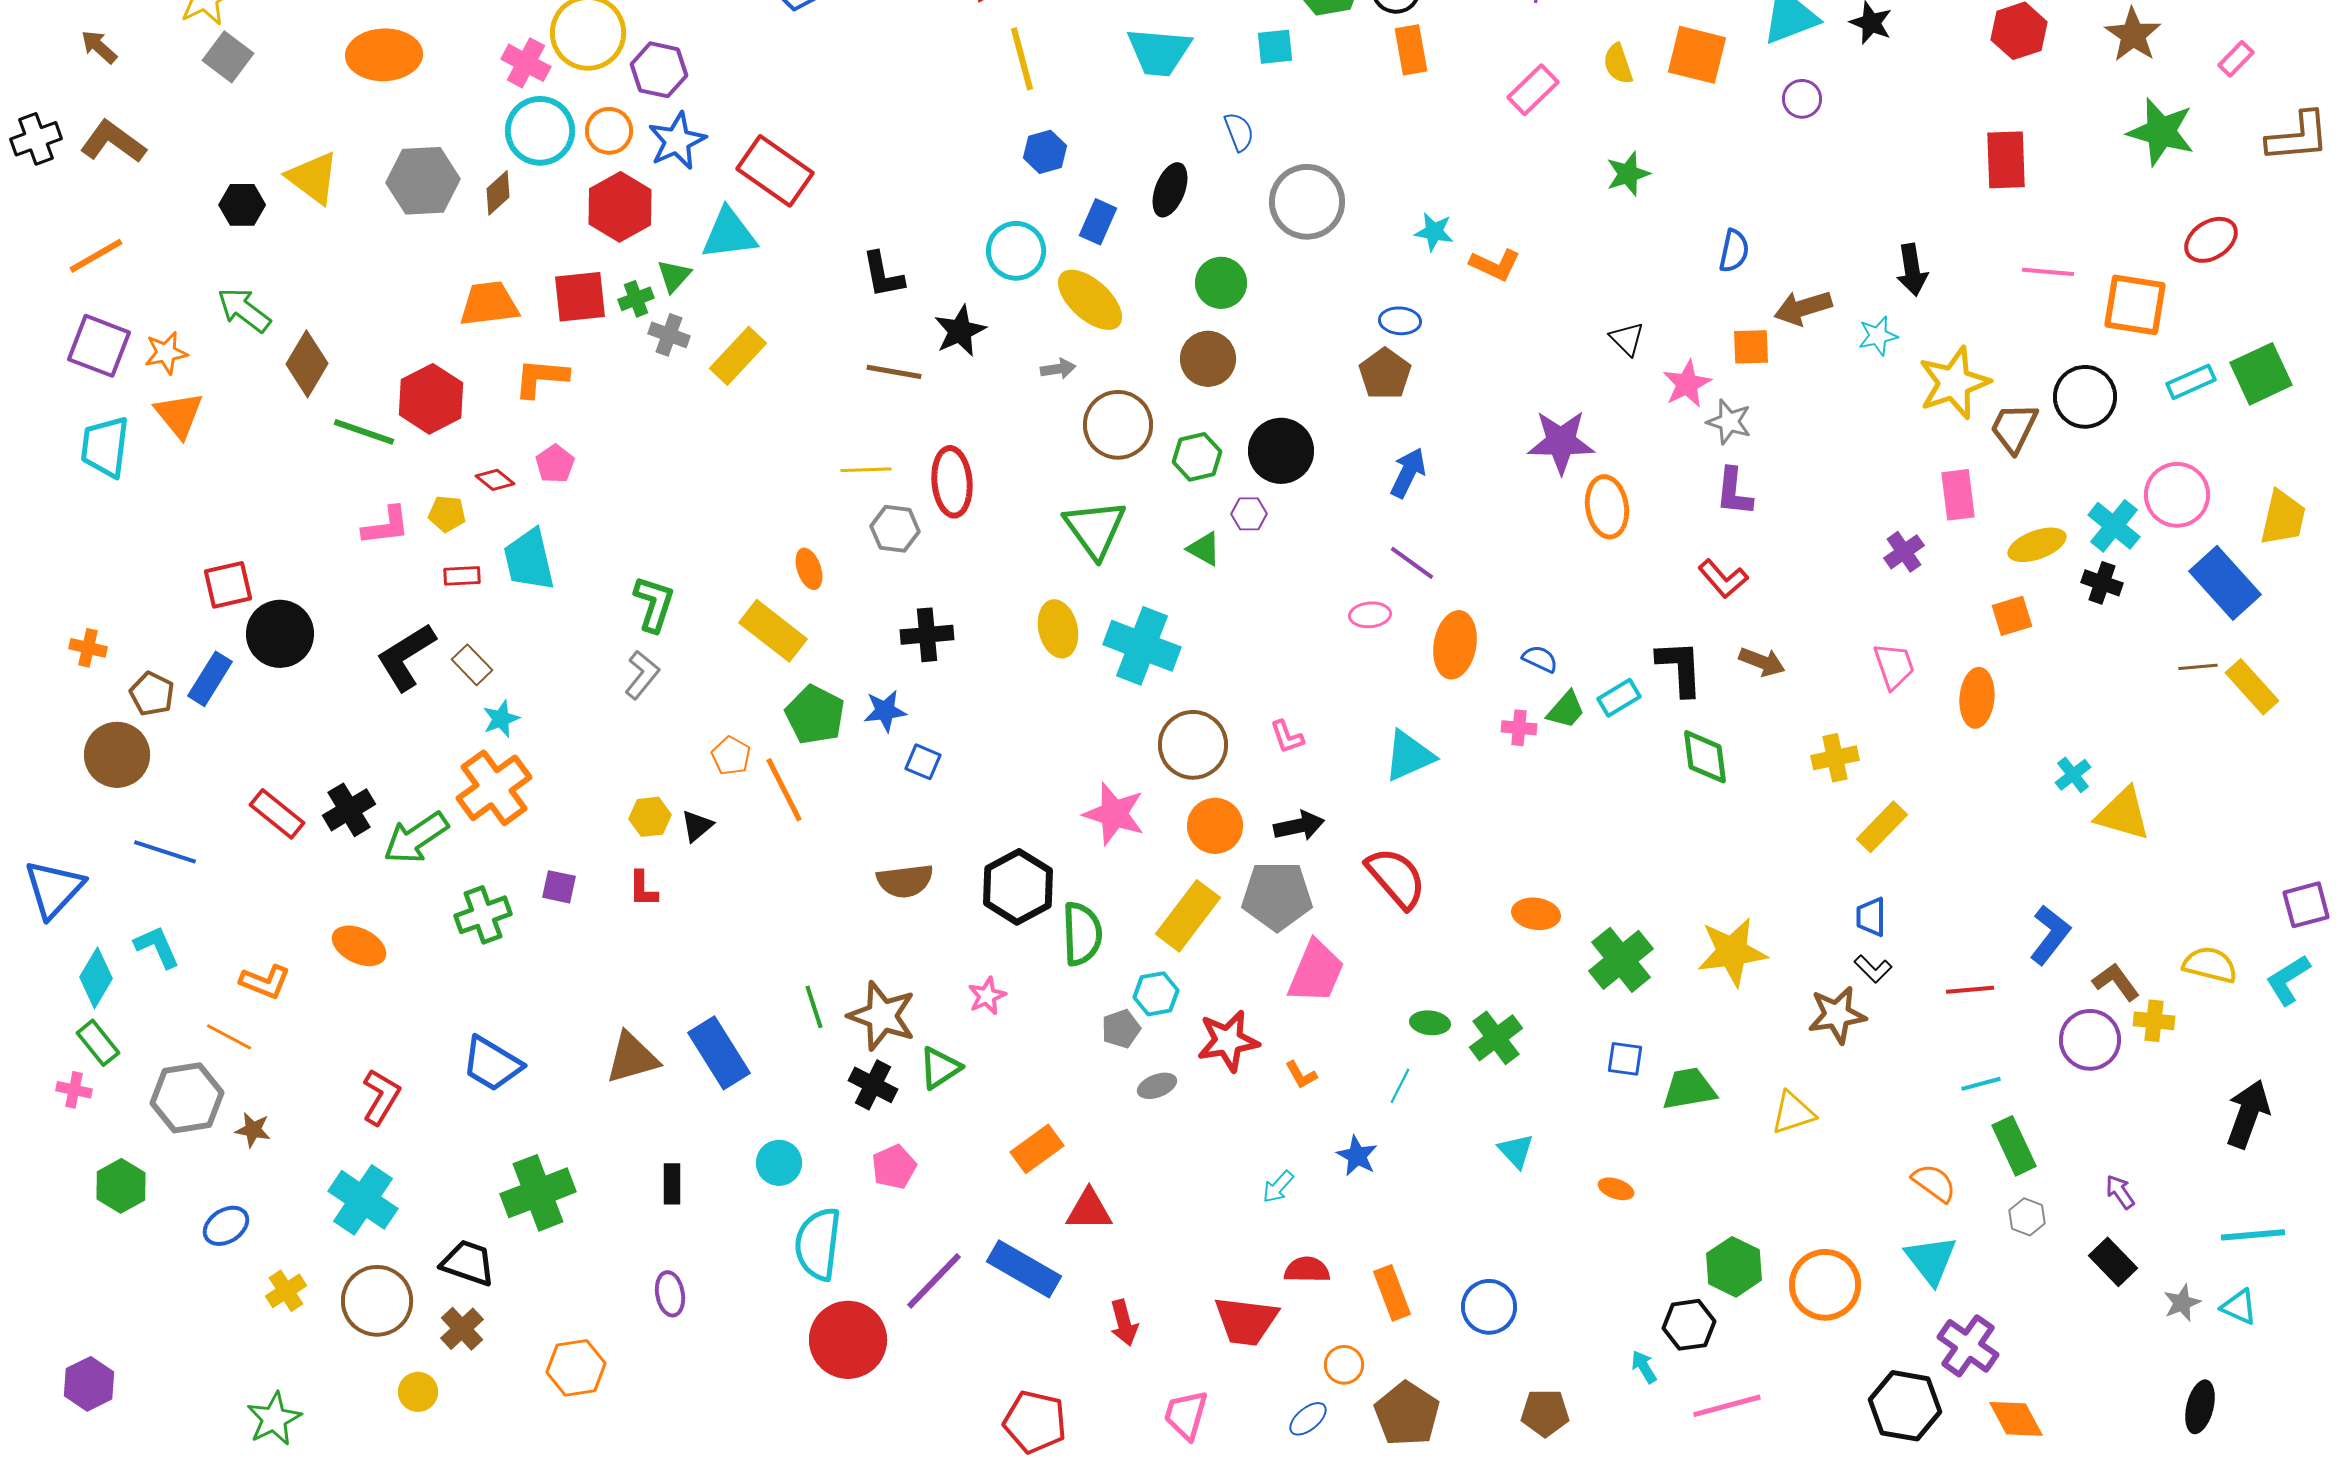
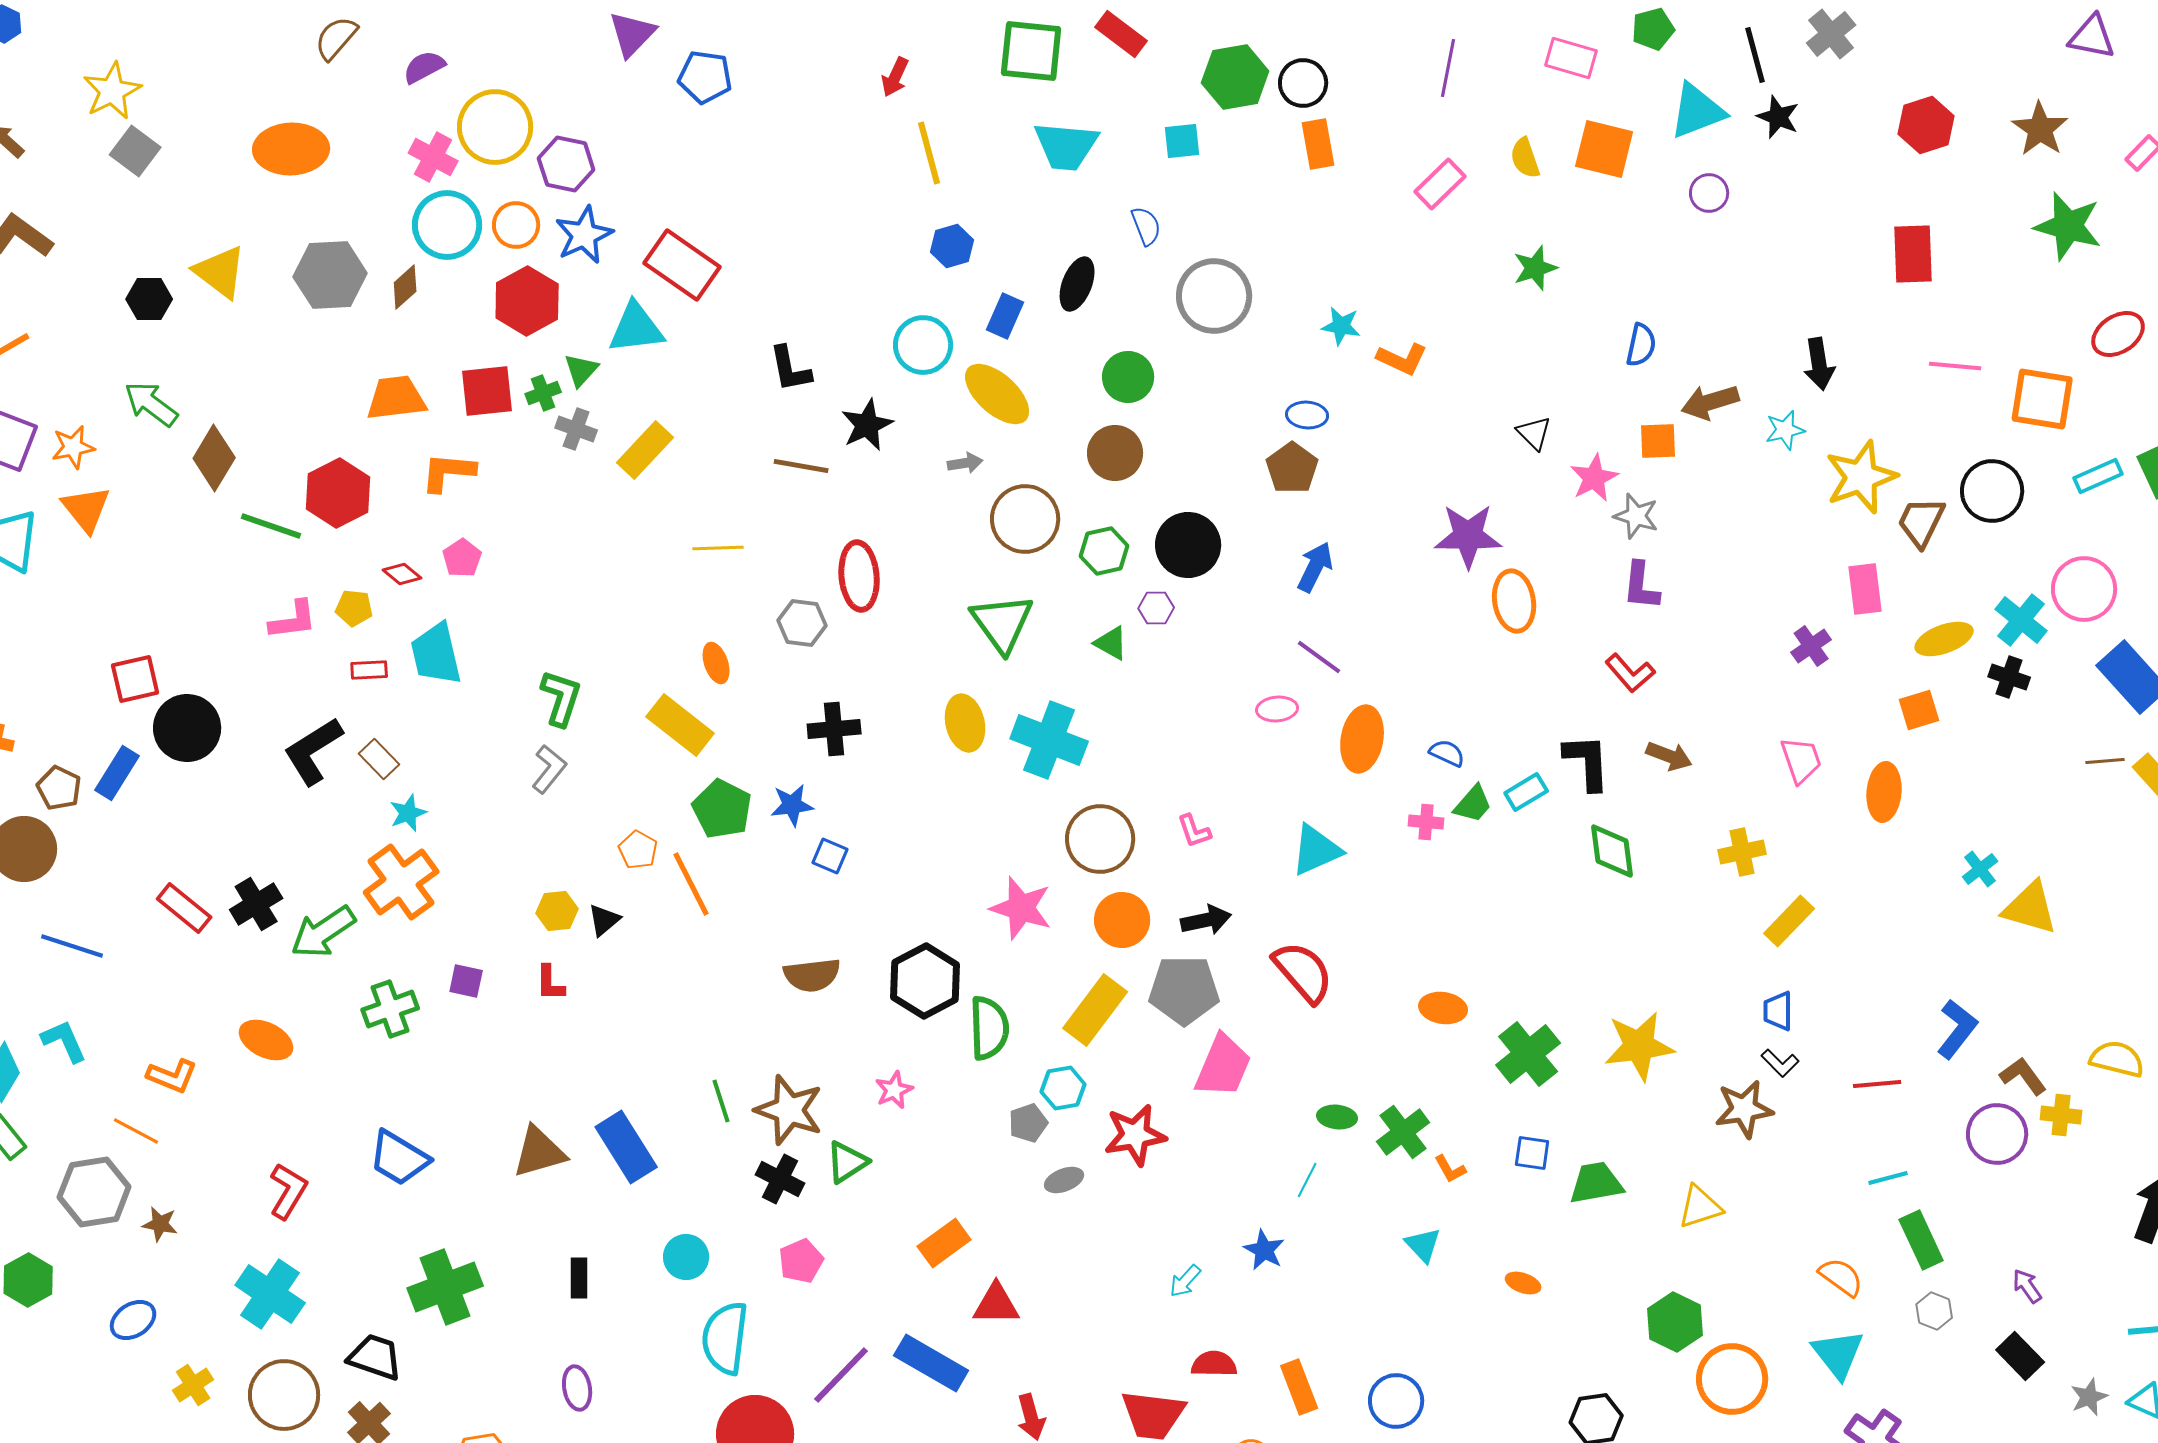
yellow line: (866, 470) -> (718, 548), moved
orange L-shape: (1301, 1075) -> (1450, 1169), moved
green hexagon: (1734, 1267) -> (1675, 1322), moved

